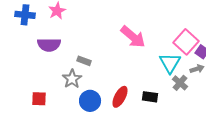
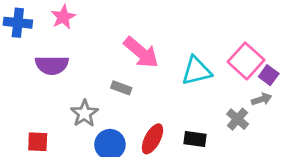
pink arrow: (133, 37) -> (141, 52), moved
gray rectangle: (84, 61) -> (121, 88), moved
cyan triangle: (170, 63) -> (196, 71), moved, turned 45

